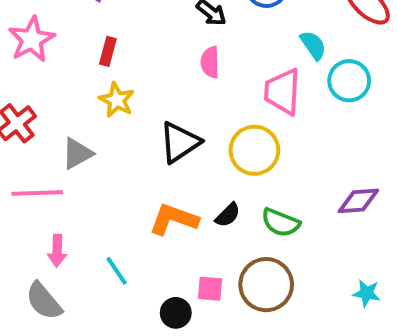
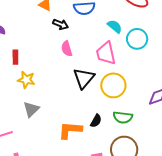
black triangle: (180, 142) -> (84, 78), moved
yellow circle: (254, 150) -> (113, 85), moved
gray triangle: (77, 153) -> (31, 109), moved

